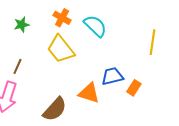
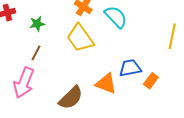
green star: (22, 25) -> (37, 24), moved

